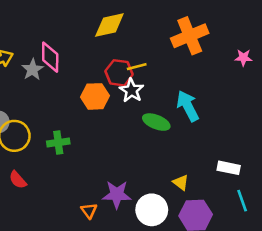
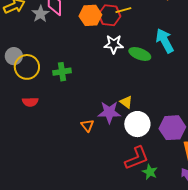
white star: (131, 90) -> (114, 44), moved, turned -30
orange hexagon: (95, 96) -> (90, 15), moved
red semicircle: (18, 180) -> (30, 102), turned -49
yellow triangle: (181, 182) -> (126, 102), moved

